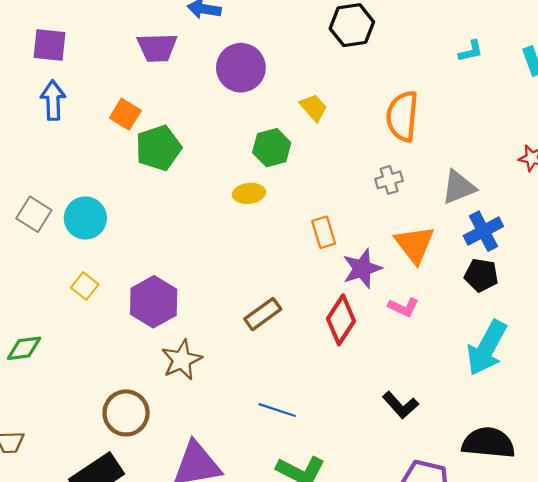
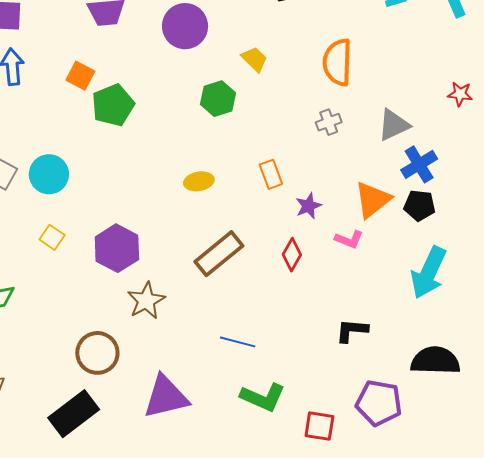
yellow ellipse: (249, 193) -> (199, 181), moved
orange triangle: (414, 244) -> (373, 200), moved, turned 33
purple star: (362, 269) -> (309, 206), size x0.7
brown rectangle: (263, 314) -> (219, 254), size x1.4
red diamond: (341, 320) -> (292, 255), size x0.7
black L-shape: (401, 405) -> (352, 330), turned 140

